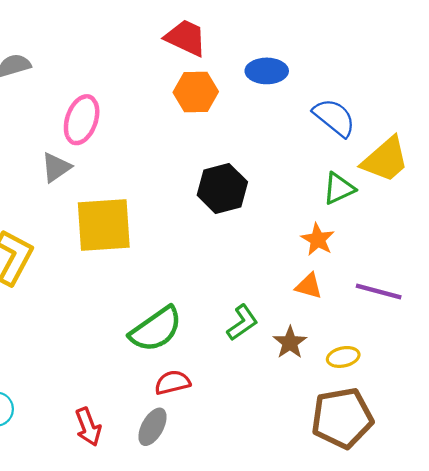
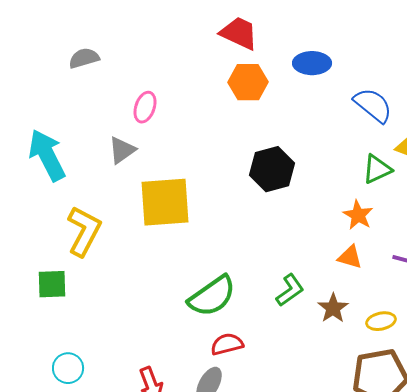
pink ellipse: (82, 120) -> (145, 107), size x0.7

